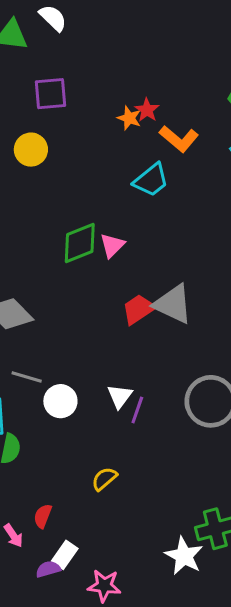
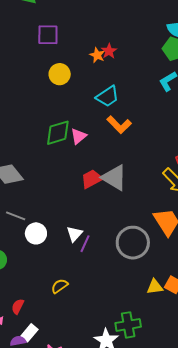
orange L-shape: (179, 139) -> (119, 125), moved
yellow circle: (31, 150) -> (60, 74), moved

